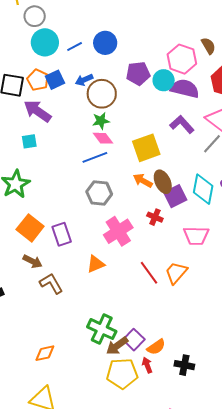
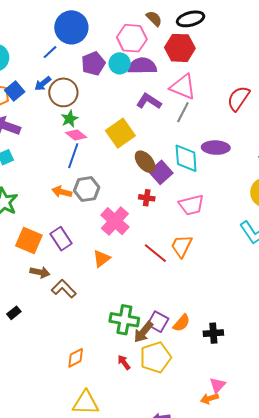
blue circle: (105, 43) -> (71, 27), moved, size x1.4
blue line: (75, 47) -> (50, 52), moved
blue line: (95, 157) -> (73, 156), turned -35
orange arrow: (143, 181) -> (62, 192), moved
red arrow: (147, 365) -> (124, 362), moved

